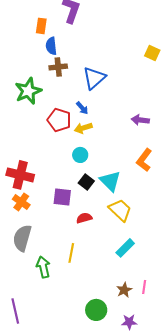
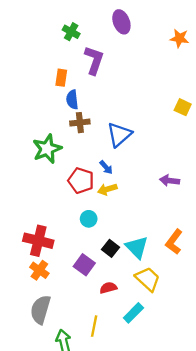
cyan circle: (80, 155) -> (89, 219), moved
orange L-shape: (144, 160) -> (174, 242), moved
purple square: (62, 197) -> (84, 265), turned 30
cyan rectangle: (125, 248) -> (133, 313), moved

